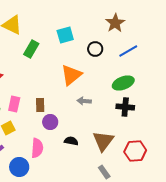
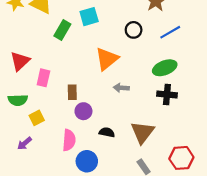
cyan square: (65, 35) -> (89, 17), moved
pink rectangle: (14, 104) -> (43, 78), moved
red hexagon: (135, 151) -> (181, 158), moved
blue circle: (19, 167) -> (87, 161), moved

